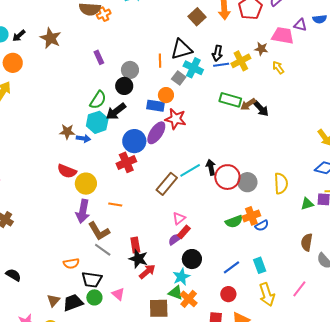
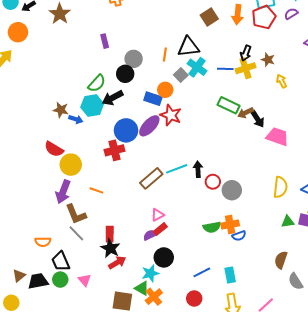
pink trapezoid: (283, 36) -> (277, 137), moved
black arrow: (217, 53) -> (246, 53), moved
red circle: (227, 177) -> (213, 182), size x0.6
yellow semicircle: (281, 183) -> (280, 187), moved
black trapezoid: (92, 280) -> (61, 261), turned 50

